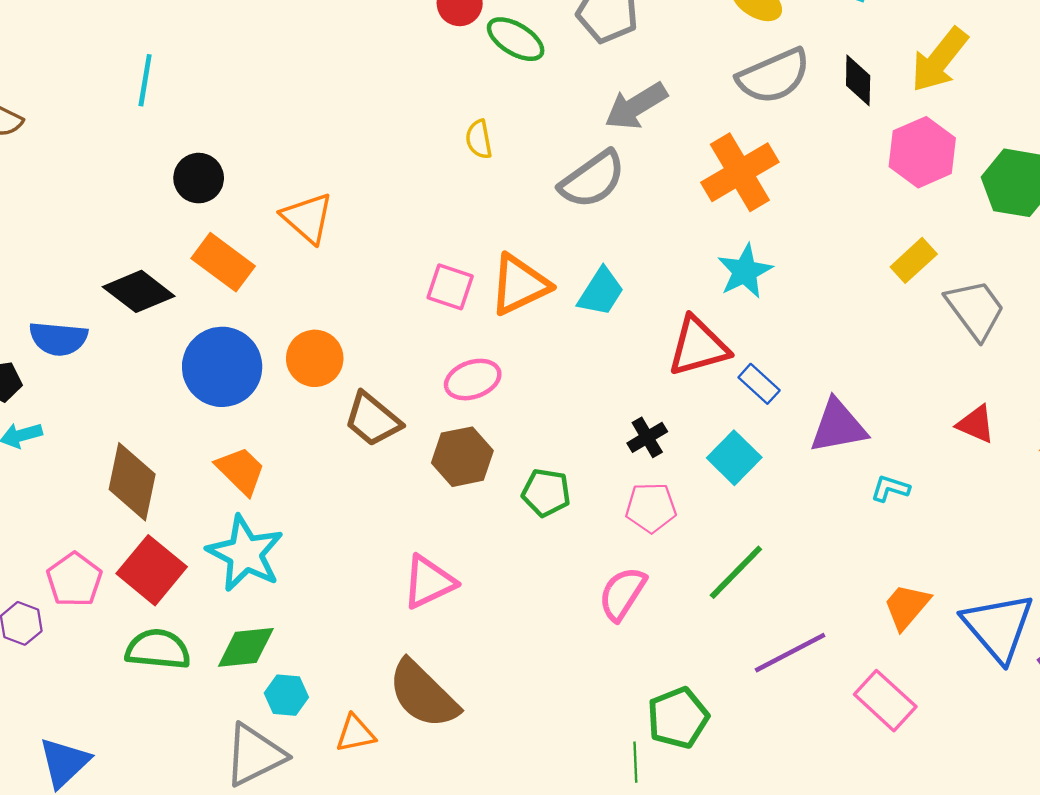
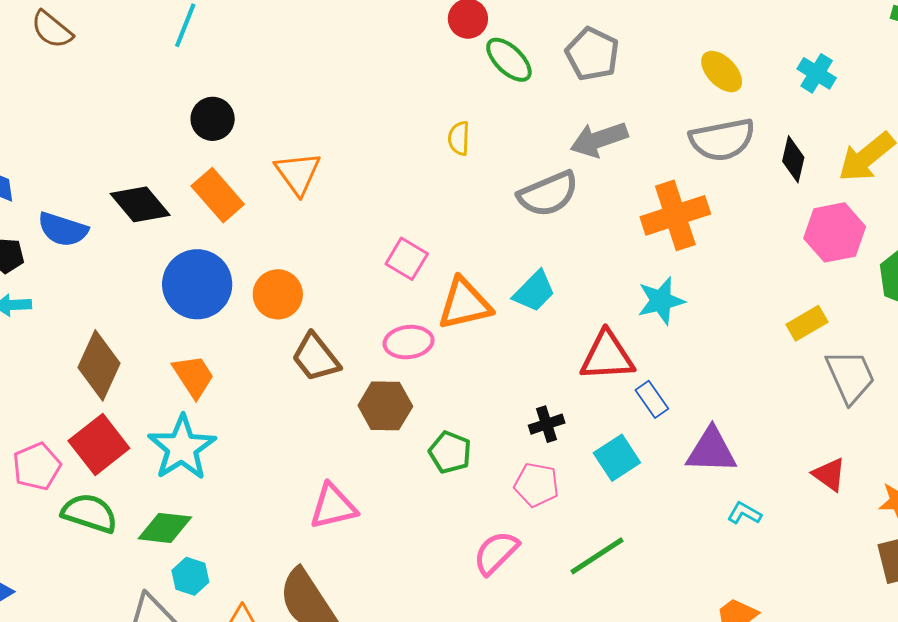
orange triangle: (519, 285) -> (465, 304), moved
pink pentagon: (74, 580) -> (37, 466), moved

